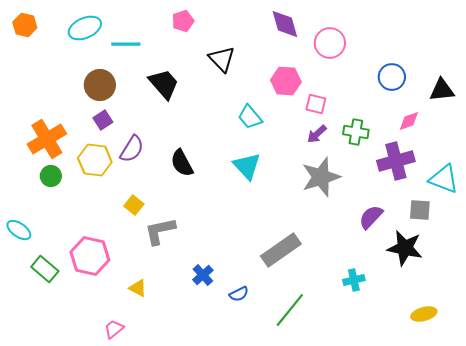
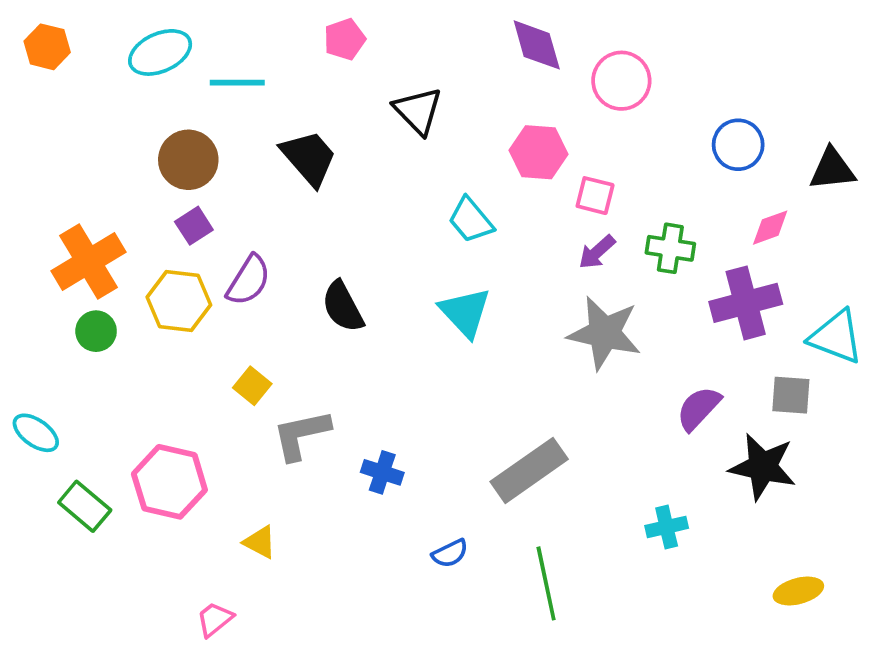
gray star: (321, 177) -> (604, 333), turned 30
blue cross: (203, 275) -> (382, 472), moved, turned -30
green line: (290, 310) -> (546, 583), turned -51

